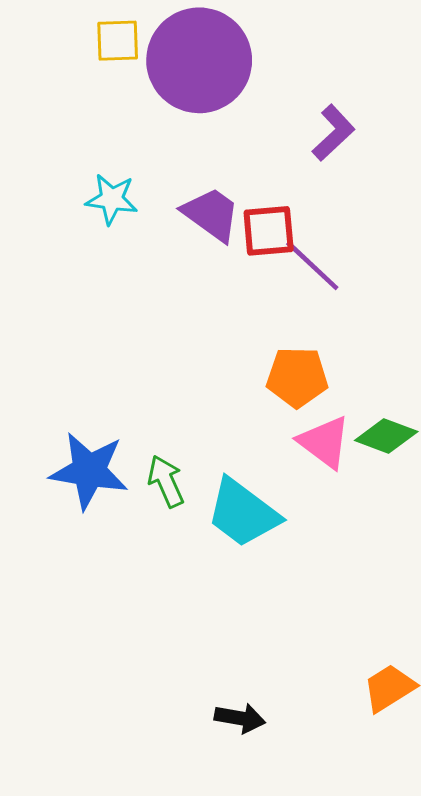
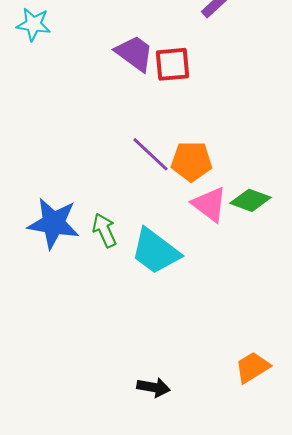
cyan star: (112, 199) -> (33, 24), moved
purple line: (312, 266) -> (150, 154), moved

